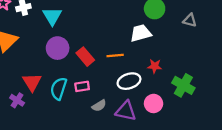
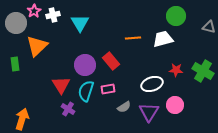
purple circle: (58, 48) -> (85, 65), moved
orange line: (115, 56) -> (133, 38), moved
green cross: (183, 85) -> (203, 71), moved
purple cross: (17, 100) -> (68, 109), moved
purple triangle: (126, 111) -> (149, 112), turned 50

